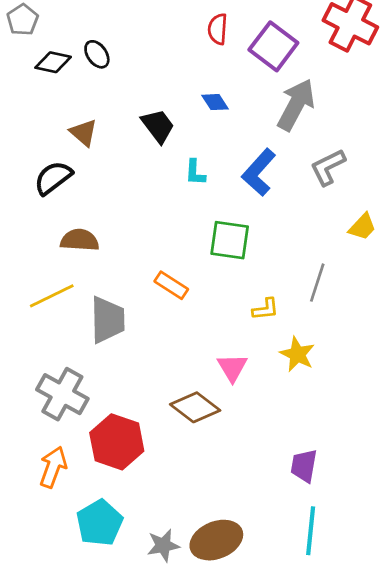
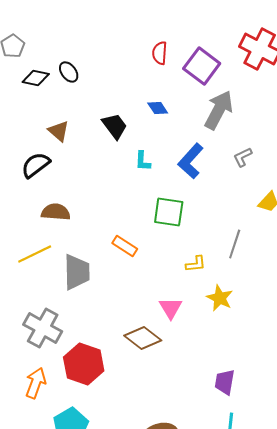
gray L-shape: (328, 167) -> (243, 157), size x0.7

